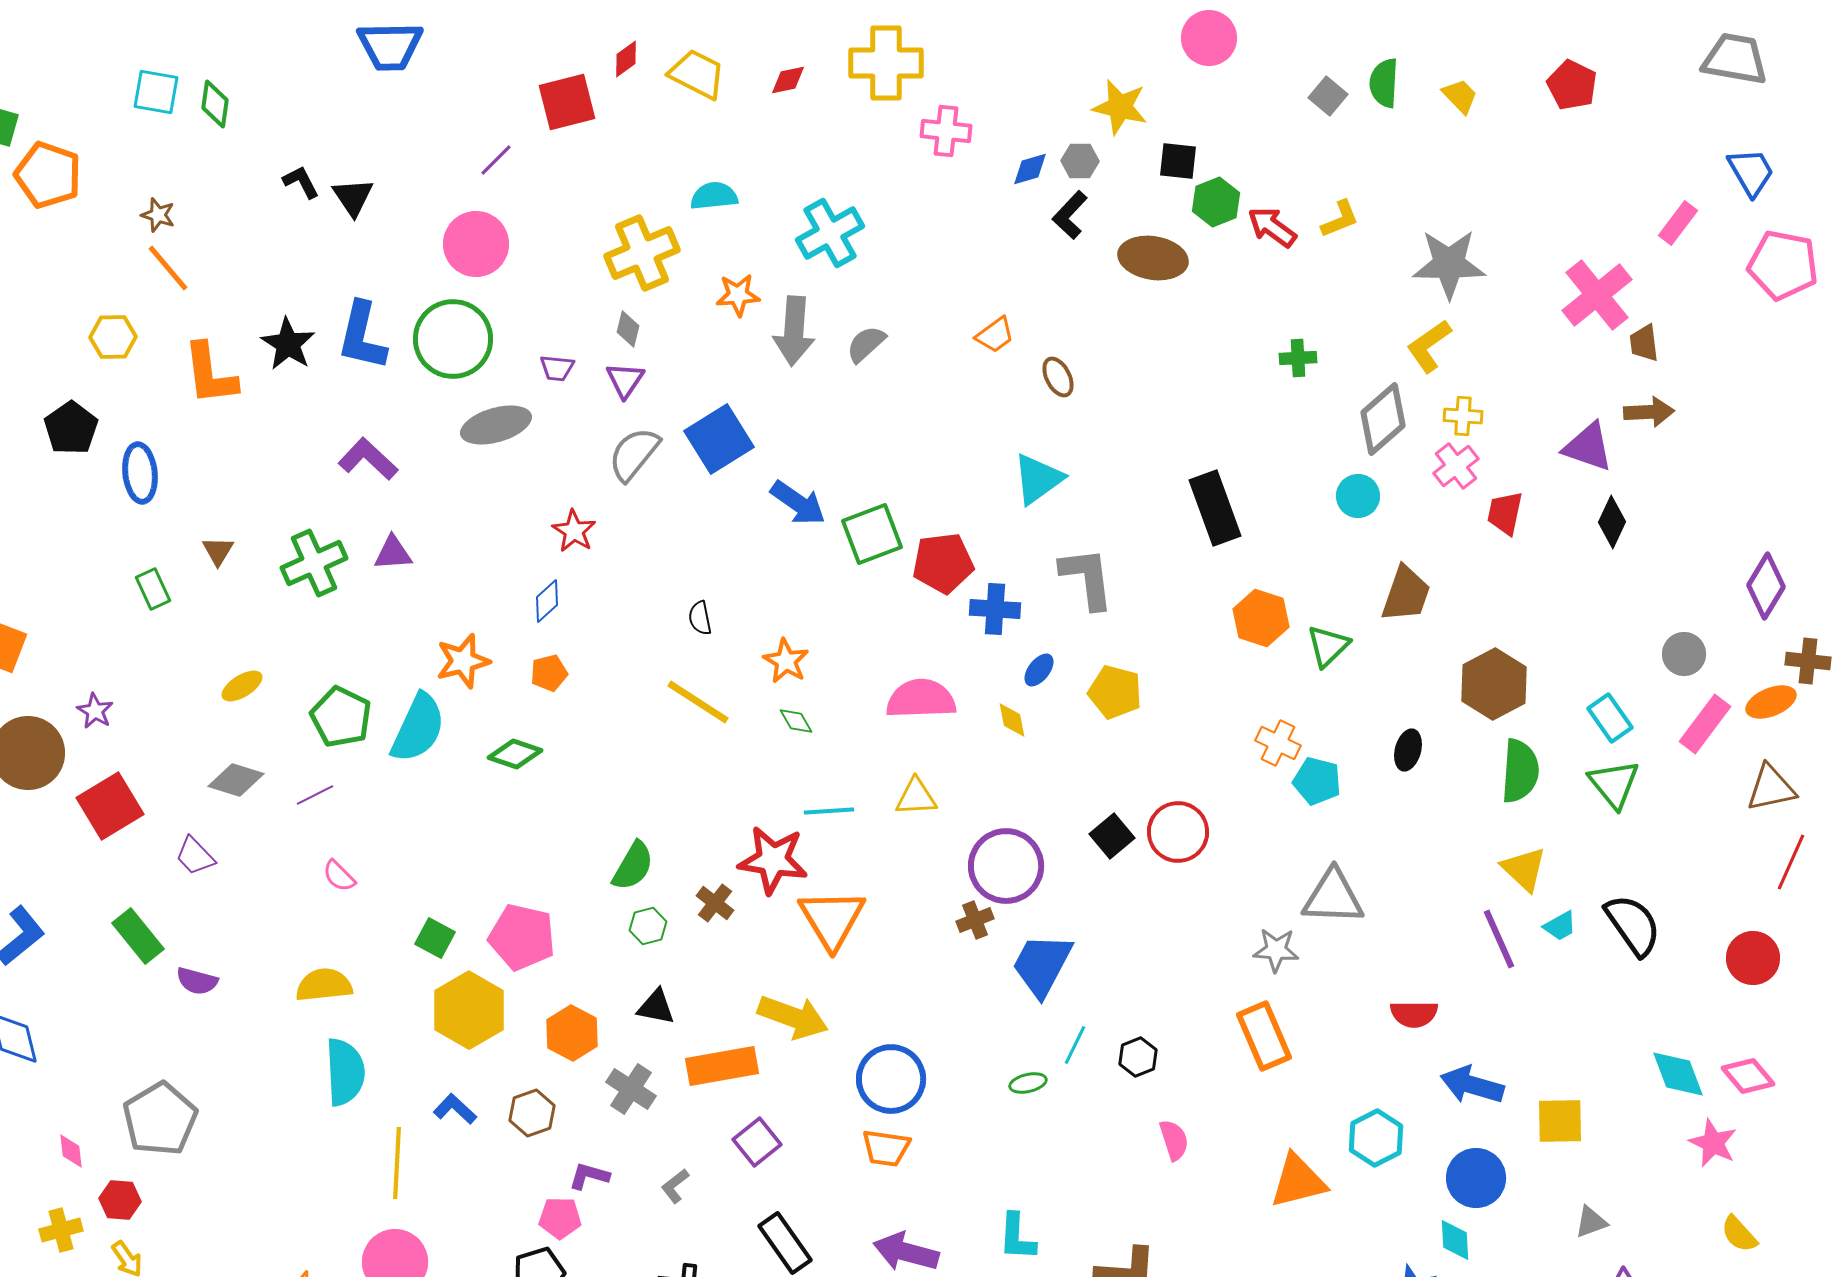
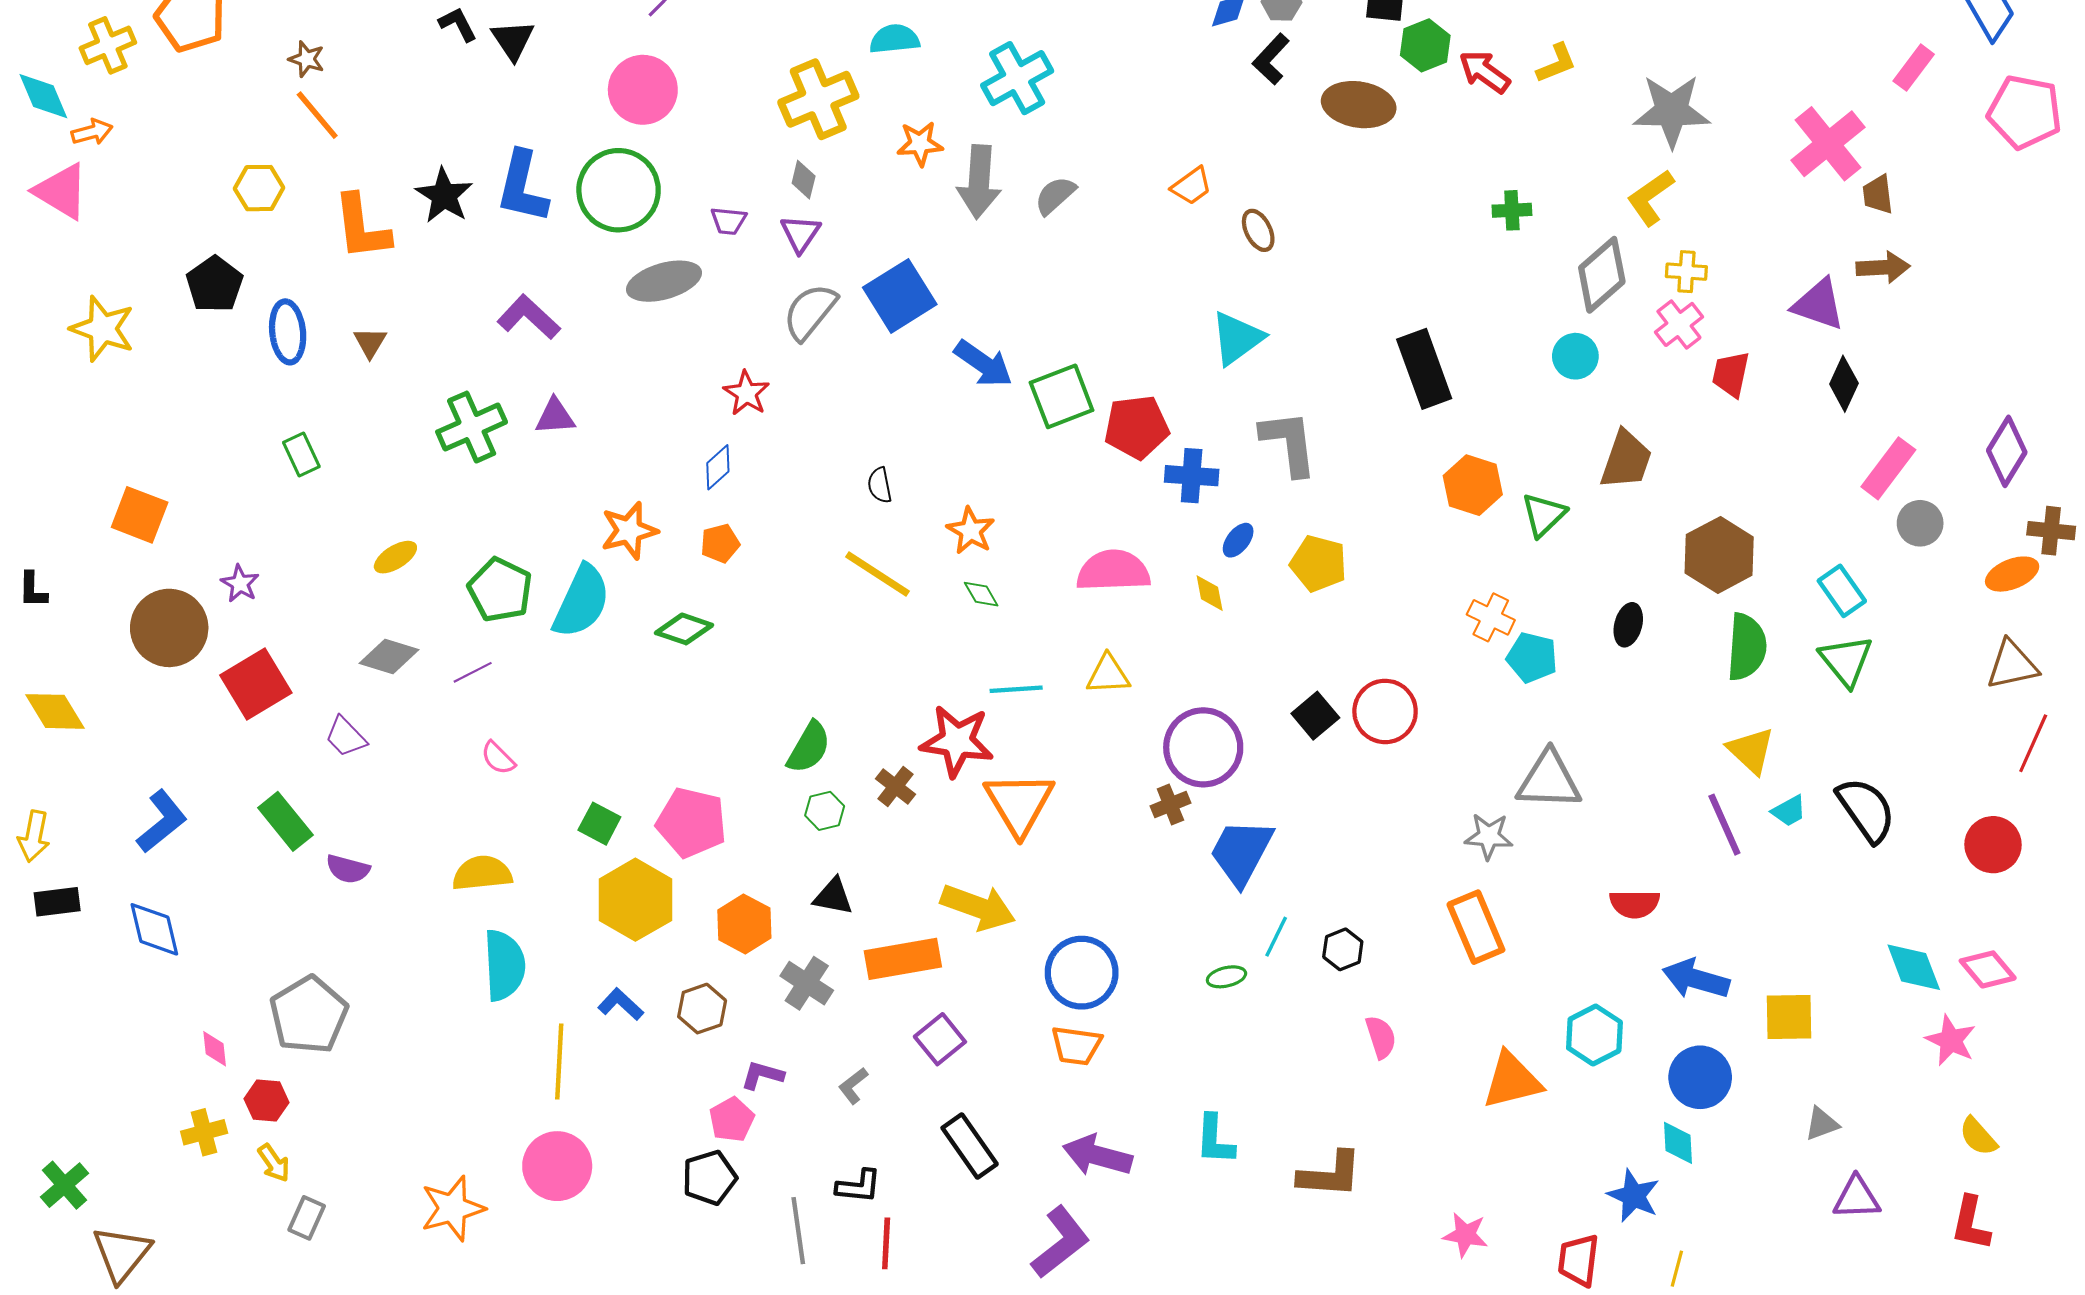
brown triangle: (218, 551) -> (370, 342), moved
pink rectangle: (1705, 724) -> (1888, 468), moved
pink pentagon: (560, 1218) -> (732, 1120), turned -30

